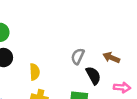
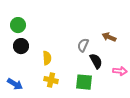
brown arrow: (111, 58) -> (109, 37), moved

